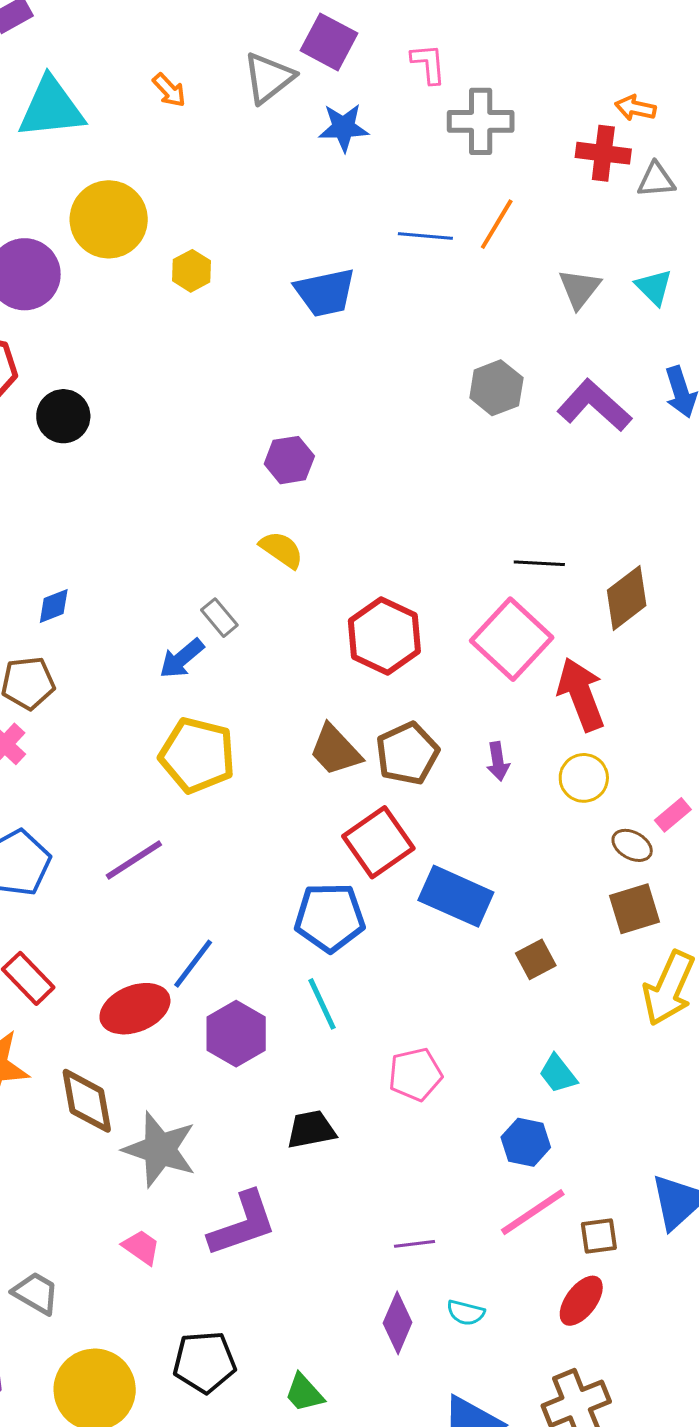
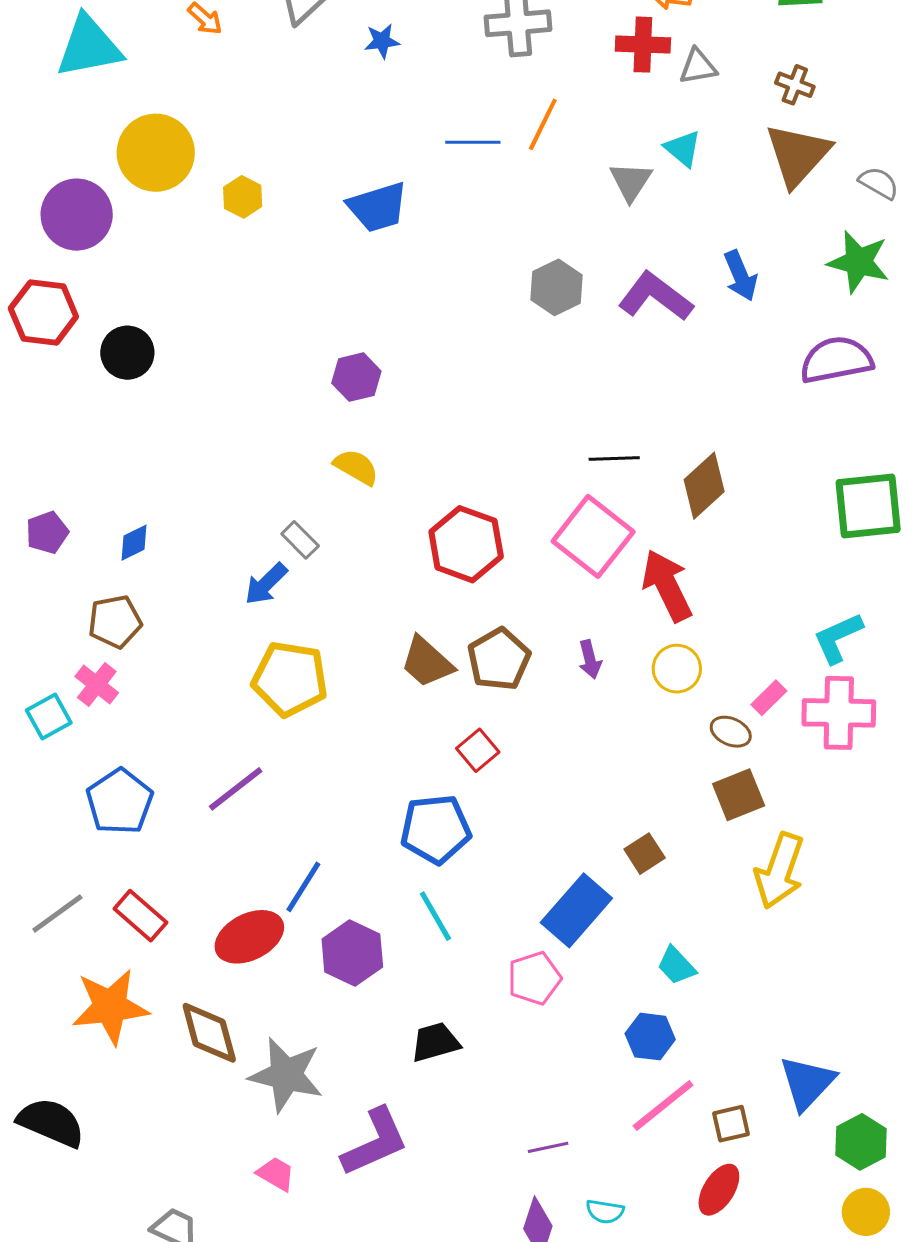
blue star: (344, 128) -> (382, 41), size x0.7
cyan triangle: (654, 287) -> (683, 149), moved
red square: (378, 842) -> (478, 750), size x0.6
blue rectangle: (456, 896) -> (576, 910), moved, turned -68

